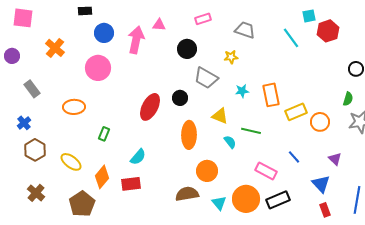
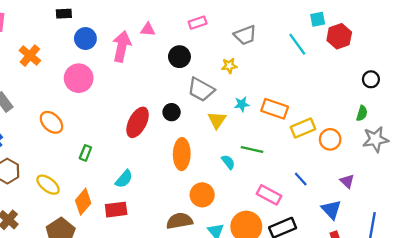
gray trapezoid: (245, 30) -> (245, 35), turned 140
orange rectangle: (271, 95) -> (275, 109), turned -60
orange ellipse: (74, 107) -> (51, 122), turned 45
yellow triangle: (220, 116) -> (217, 120), moved, turned 42

